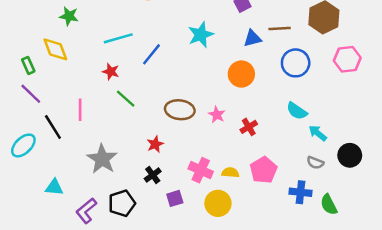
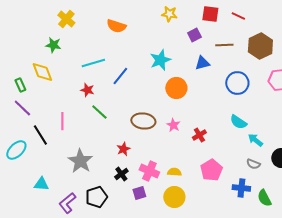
brown line: (280, 28) -> (224, 45), moved
orange circle: (241, 74) -> (176, 88), moved
pink cross: (201, 170) -> (149, 171), moved
yellow semicircle: (230, 173) -> (174, 172), moved

